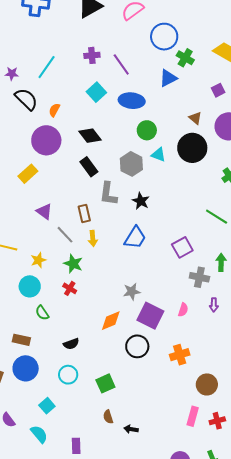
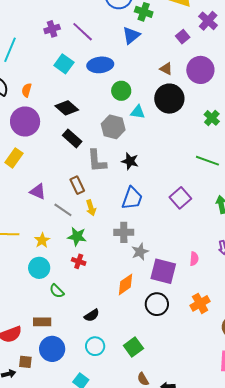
gray cross: (199, 277) -> (124, 232), moved

